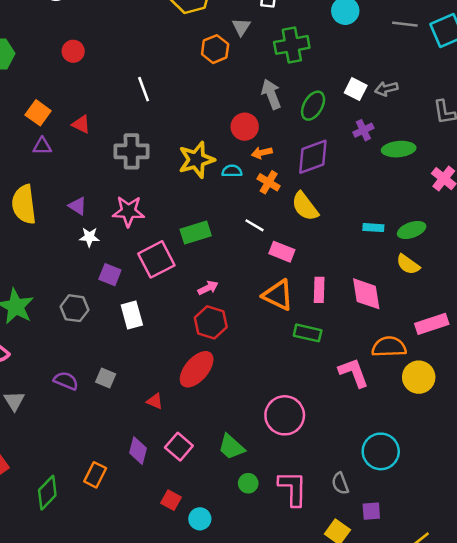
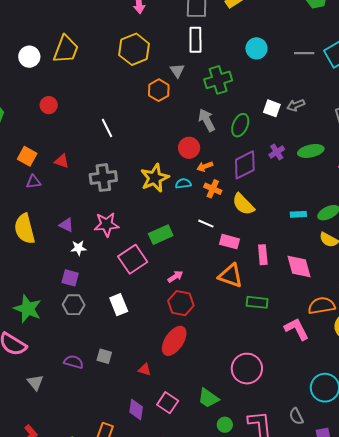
purple cross: (363, 130) -> (277, 152), moved
purple square: (110, 275) -> (70, 278), moved
pink rectangle: (319, 290) -> (263, 255), moved

